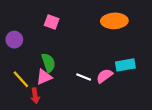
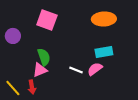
pink square: (52, 22) -> (47, 20), size x1.5
cyan rectangle: (125, 65) -> (104, 52), moved
yellow line: (21, 79) -> (13, 88), moved

